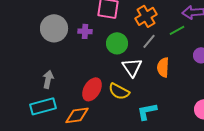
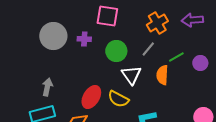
orange cross: (146, 16) -> (157, 23), moved
green line: (177, 30) -> (176, 57), moved

